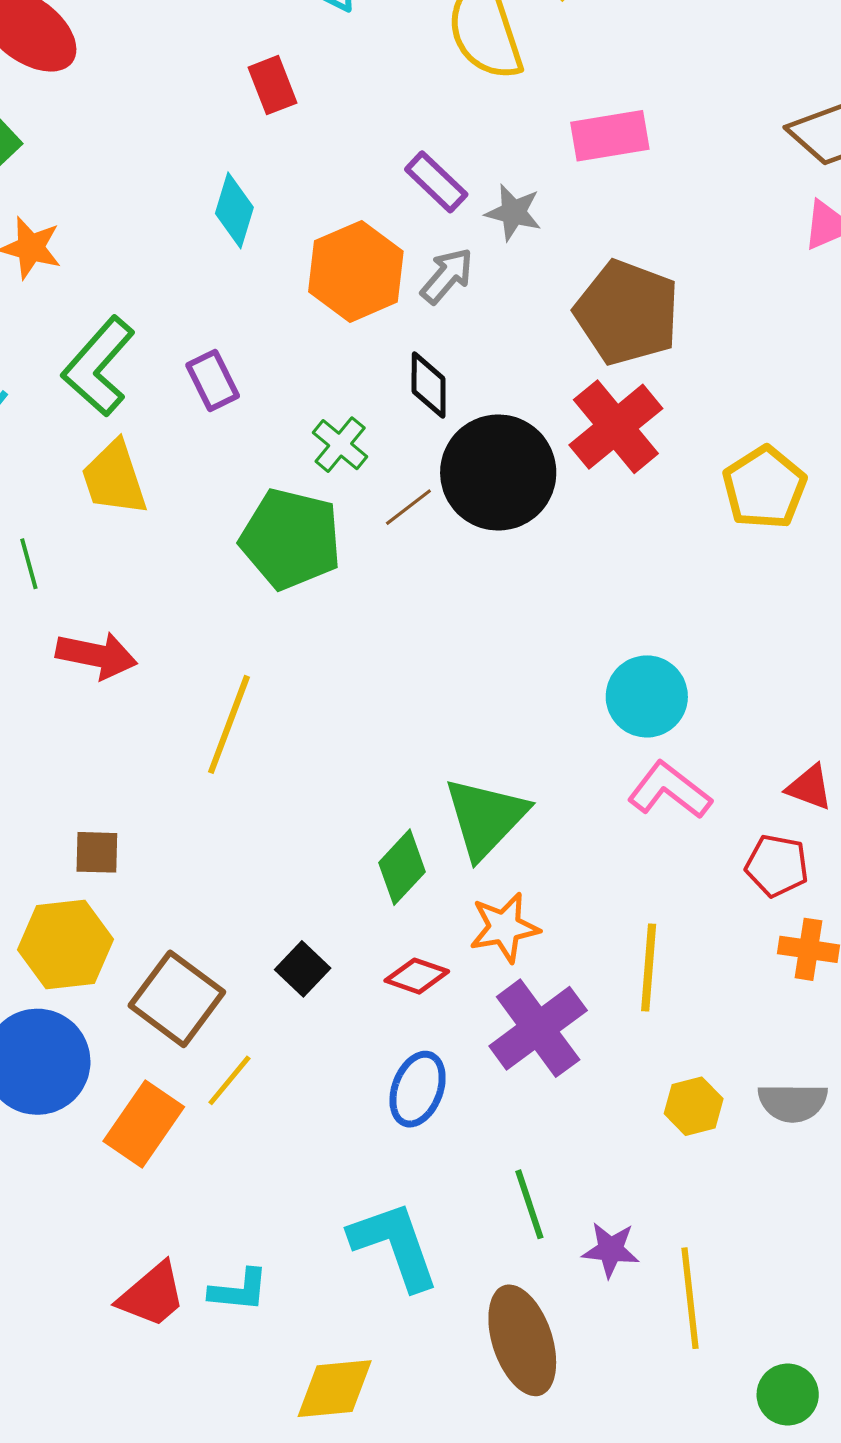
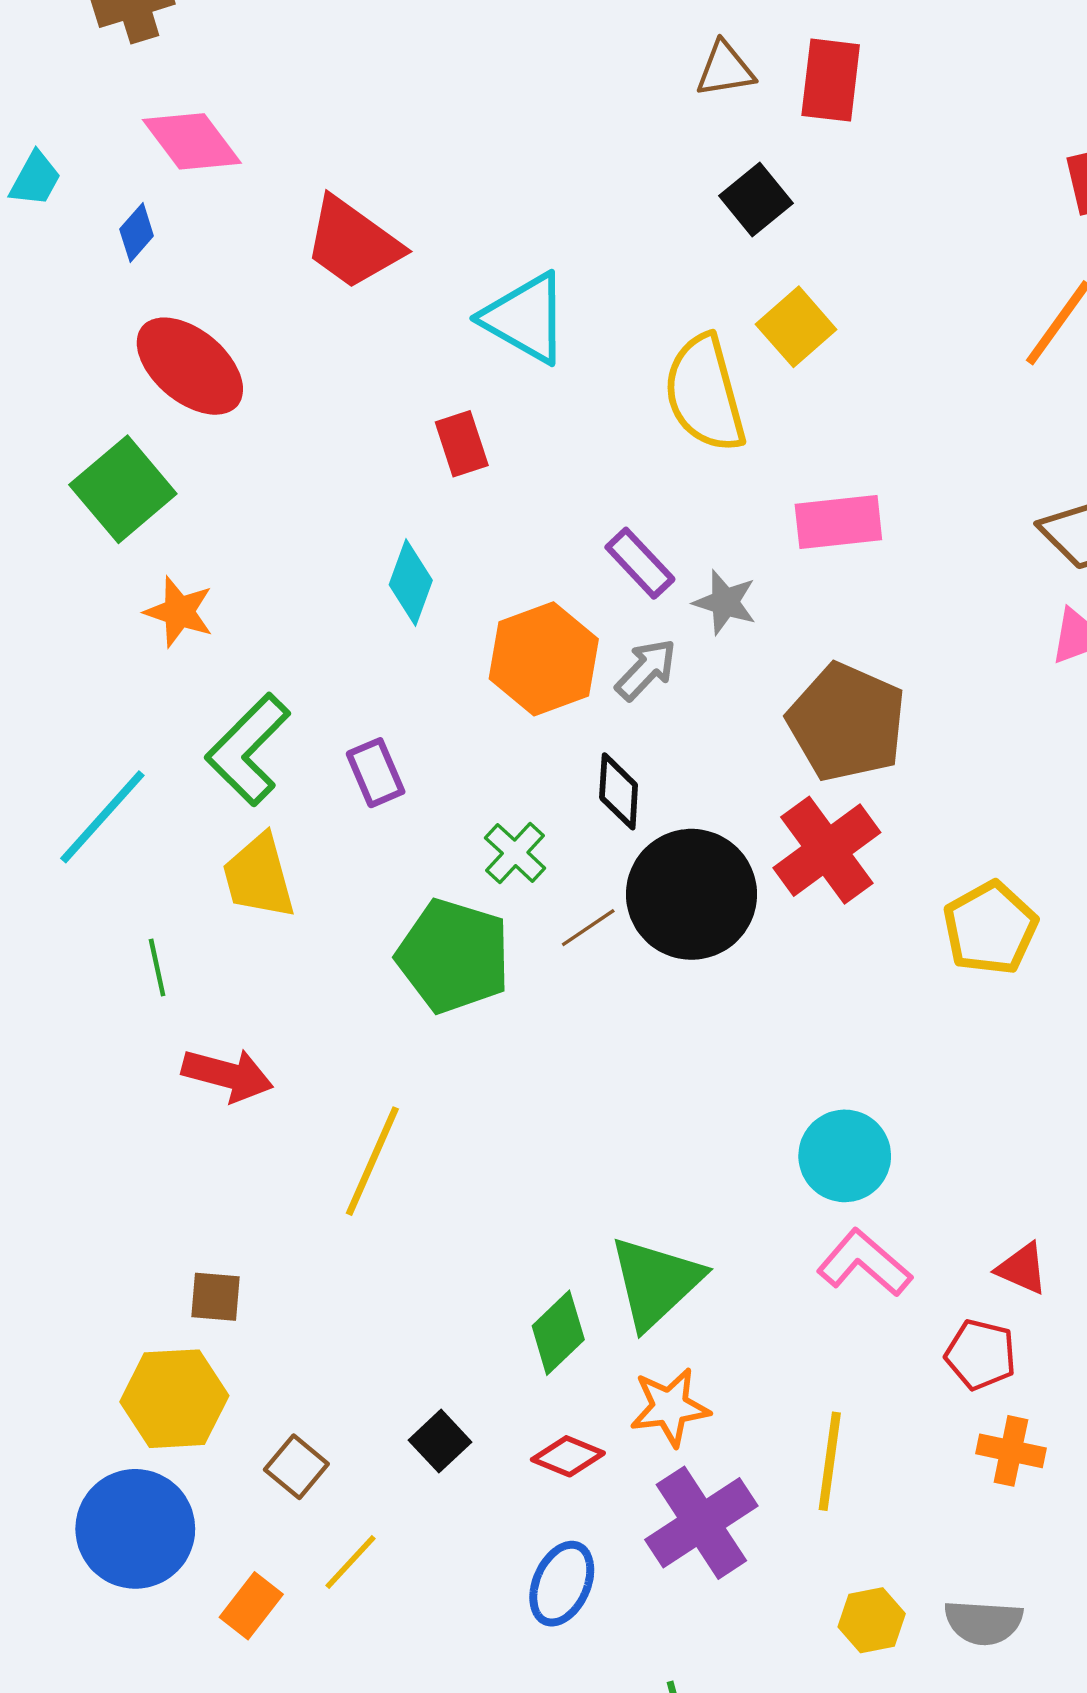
brown square: (177, 999) -> (296, 1467), size x0.6
orange rectangle: (144, 1124) -> (251, 1606), size x0.7

